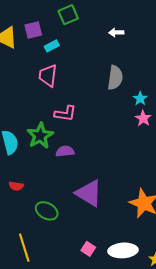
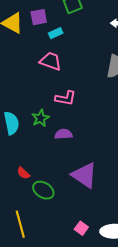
pink trapezoid: (48, 75) -> (51, 61), turned 100
green star: (40, 136) -> (40, 118), size x0.7
red semicircle: (16, 186) -> (23, 173), moved, turned 32

